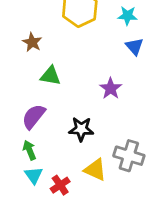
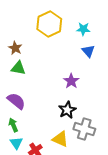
green triangle: (50, 76) -> (18, 68), moved
purple semicircle: (34, 116) -> (16, 101), turned 90
black star: (81, 129) -> (67, 110), moved, turned -30

